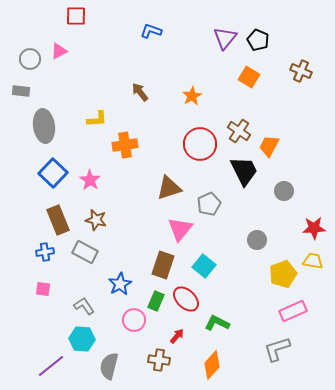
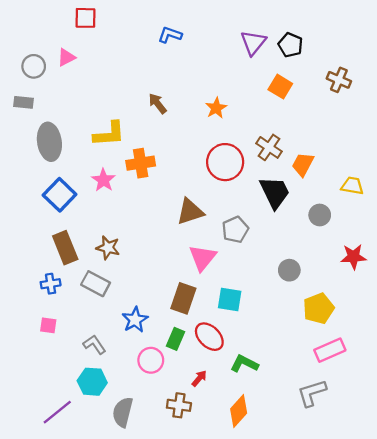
yellow L-shape: (97, 119) -> (109, 134), size x1.4
pink star: (90, 180) -> (103, 180), moved
yellow trapezoid: (313, 261) -> (352, 186), moved
cyan square: (204, 266) -> (230, 299), turned -30

